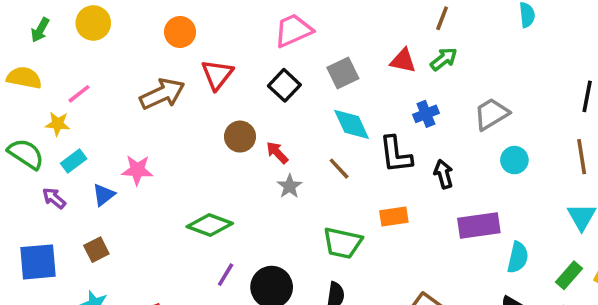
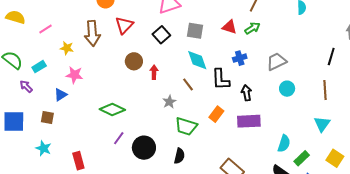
gray square: (343, 73) -> (195, 31), turned 30
brown arrow: (162, 94) -> (92, 33), turned 105
yellow star: (58, 124) -> (67, 48), moved
red arrow: (277, 153) -> (154, 72), turned 40
gray star: (290, 186) -> (169, 102), moved
blue triangle: (104, 195) -> (61, 95), moved
orange rectangle: (394, 216) -> (216, 114), turned -49
purple rectangle: (479, 225) -> (249, 121), moved
brown square: (96, 250) -> (47, 118), turned 32
green rectangle: (569, 275) -> (302, 158), moved

